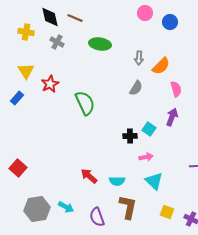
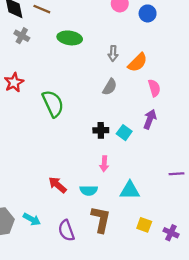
black cross: (130, 136) -> (101, 130), moved
pink arrow: (146, 157) -> (104, 164), moved, turned 104
cyan triangle: (154, 181) -> (130, 190), turned -42

